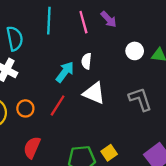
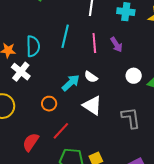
white semicircle: (87, 61) -> (91, 77), turned -72
red line: (58, 105) -> (61, 131), moved
orange circle: (25, 108) -> (49, 104), moved

